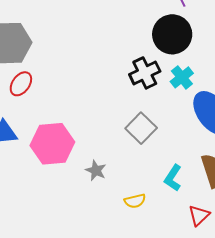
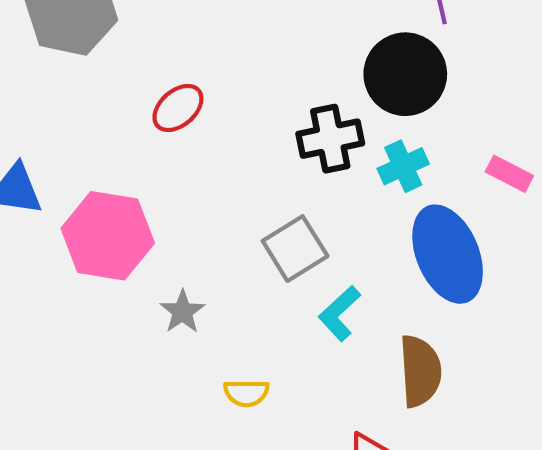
red ellipse: (21, 84) -> (178, 108), moved
cyan L-shape: (173, 178) -> (339, 313), moved

